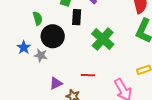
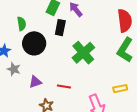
gray star: (41, 55) -> (14, 69), moved
purple triangle: (56, 83) -> (35, 82), moved

